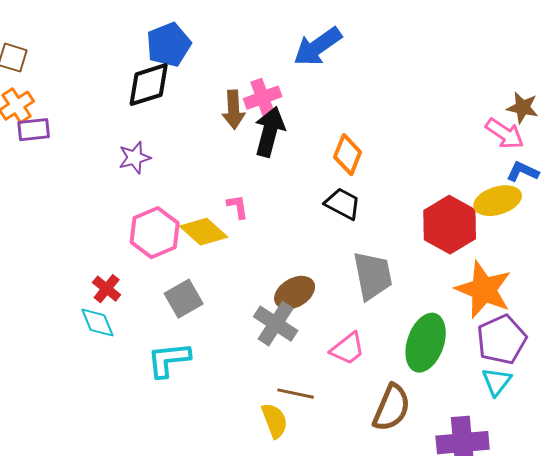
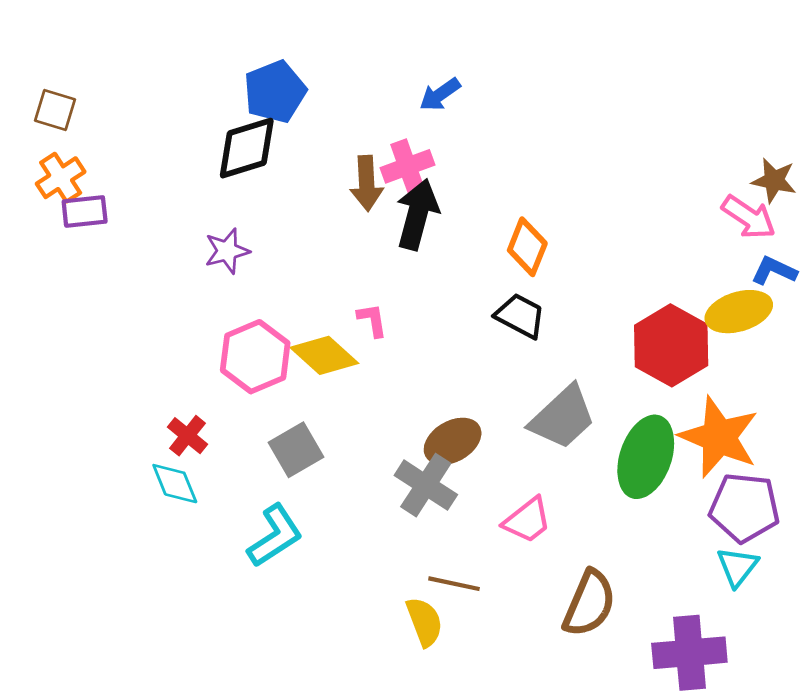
blue arrow: (318, 47) -> (440, 94), moved, size x0.6
gray trapezoid: (373, 276) -> (563, 417), turned 58
purple pentagon: (502, 340) -> (744, 508), turned 30
green ellipse: (426, 343) -> (646, 457), moved
cyan L-shape: (169, 360) -> (275, 536), turned 153

